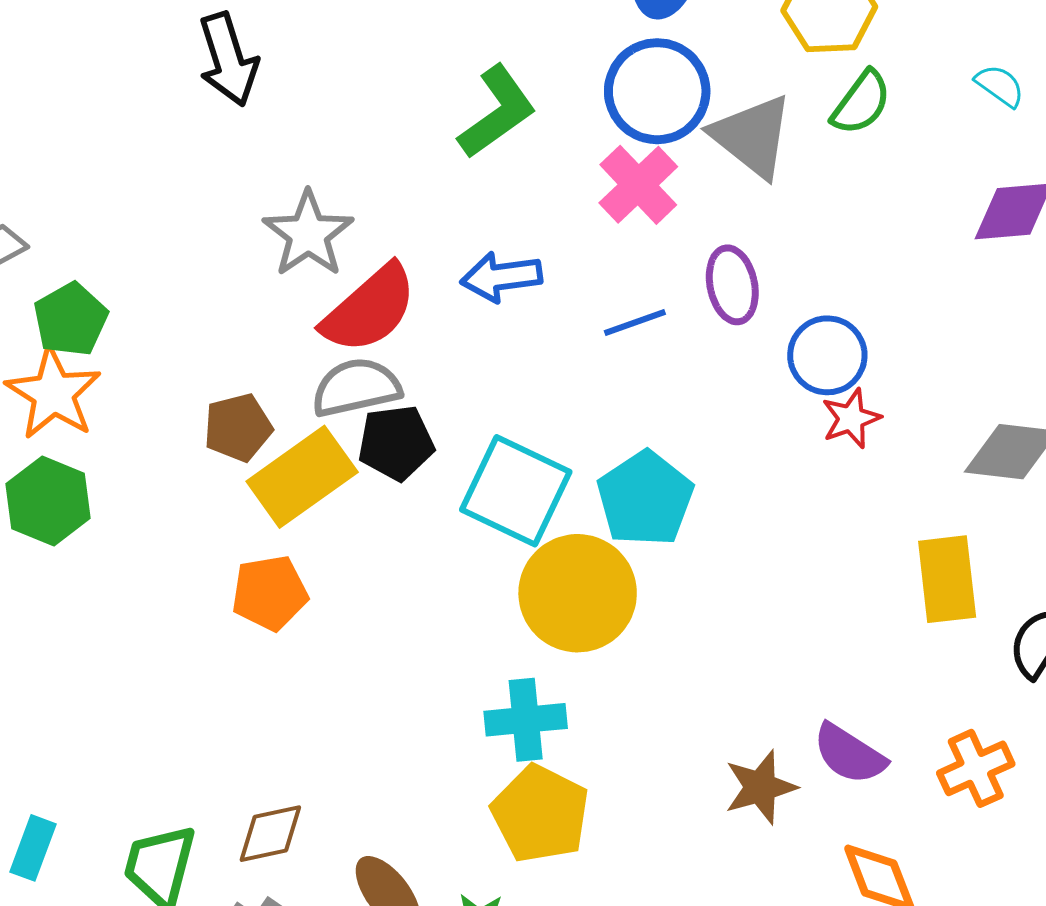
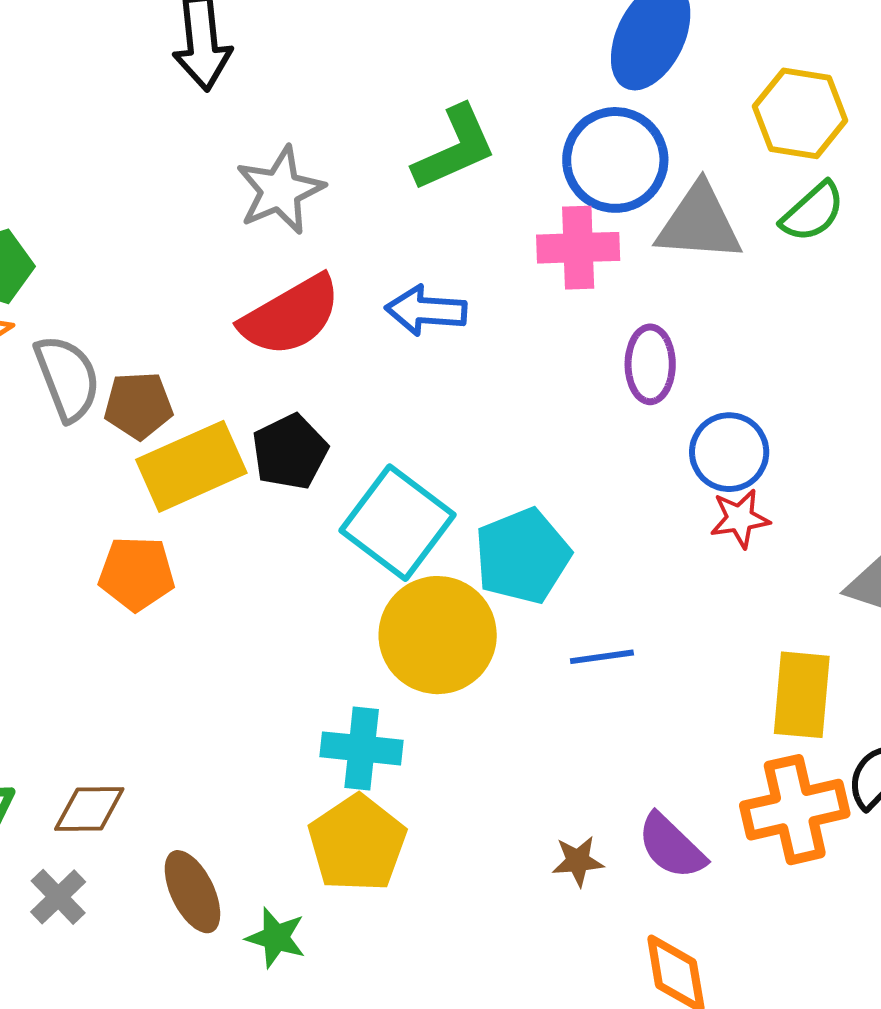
gray triangle: (752, 136) -> (699, 223), turned -46
pink cross: (638, 185) -> (578, 248), turned 30
gray star: (308, 234) -> (280, 190), moved
blue line: (635, 323) -> (602, 657), moved
gray semicircle: (356, 387) -> (67, 378), moved, turned 70
black pentagon: (396, 443) -> (290, 452), turned -30
orange cross: (976, 768) -> (795, 810), moved, size x1.4
brown star: (760, 787) -> (578, 861), size x0.7

